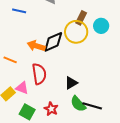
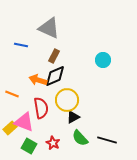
brown rectangle: (81, 18) -> (54, 56), moved
yellow circle: (76, 32) -> (67, 100), moved
pink triangle: (22, 88) -> (24, 122), size x1.5
black line: (92, 106) -> (107, 140), moved

